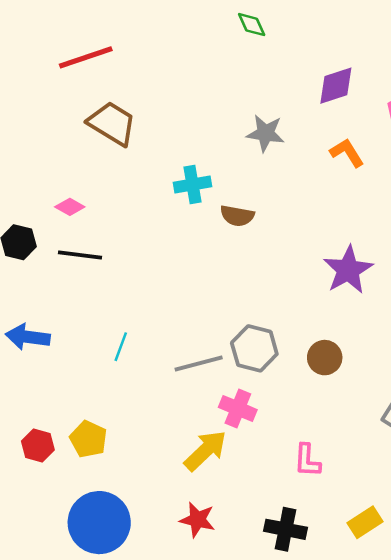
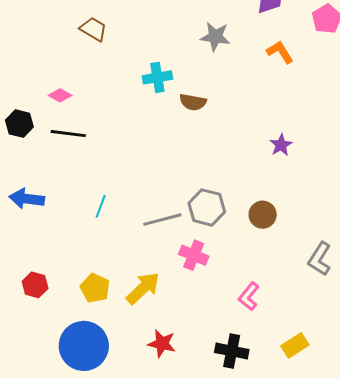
brown trapezoid: (112, 123) -> (93, 29), size x0.7
purple star: (348, 270) -> (281, 145), size x0.6
yellow pentagon: (88, 439) -> (95, 288), moved
yellow arrow: (205, 451) -> (143, 288), moved
pink L-shape: (307, 460) -> (249, 296), turned 36

